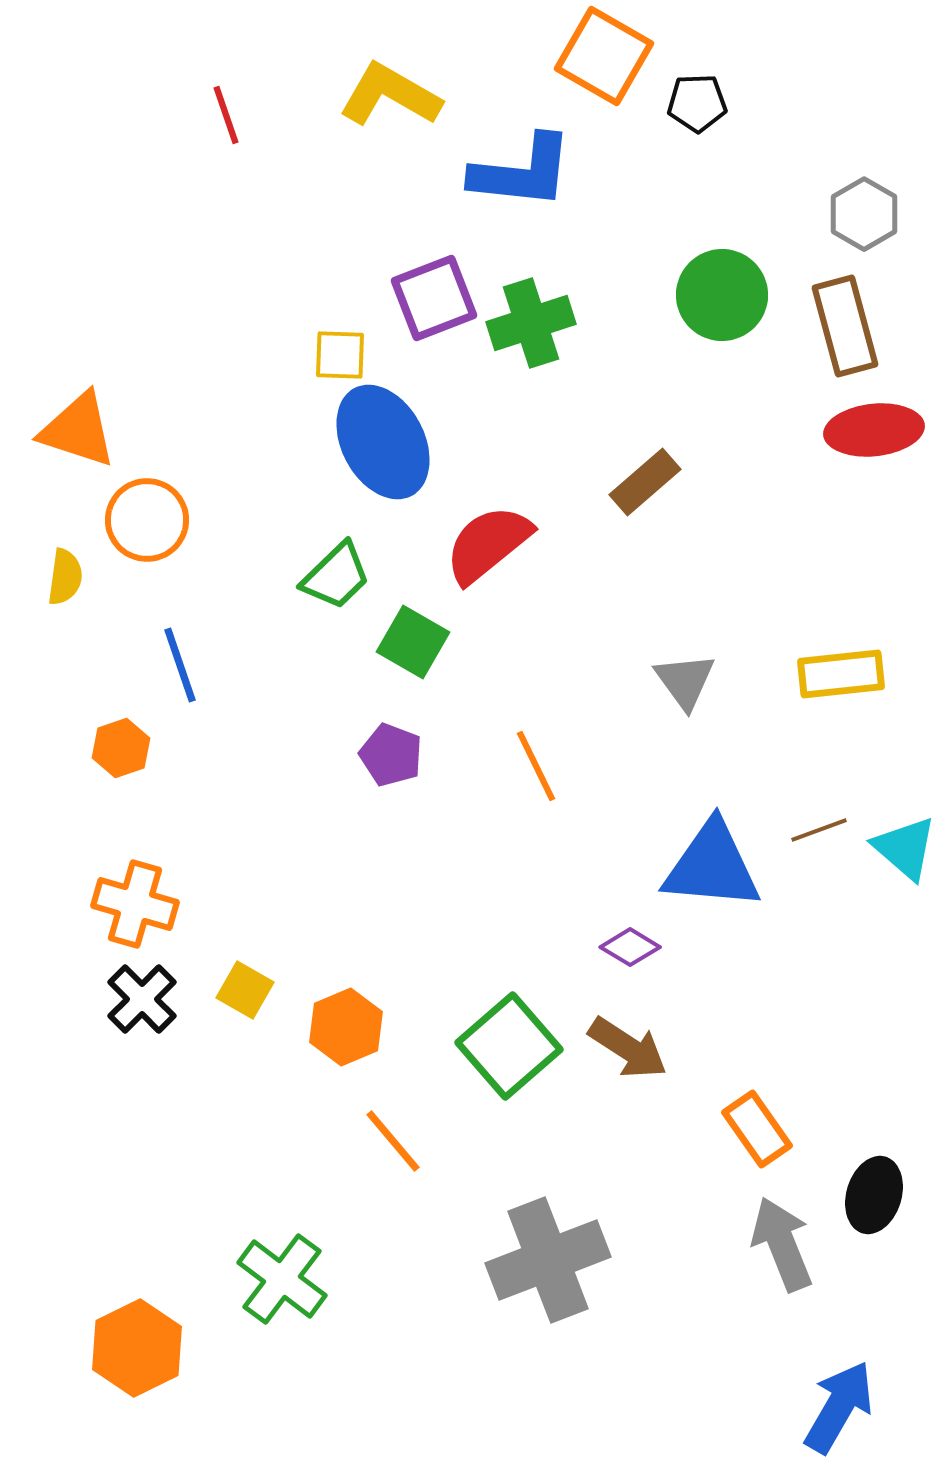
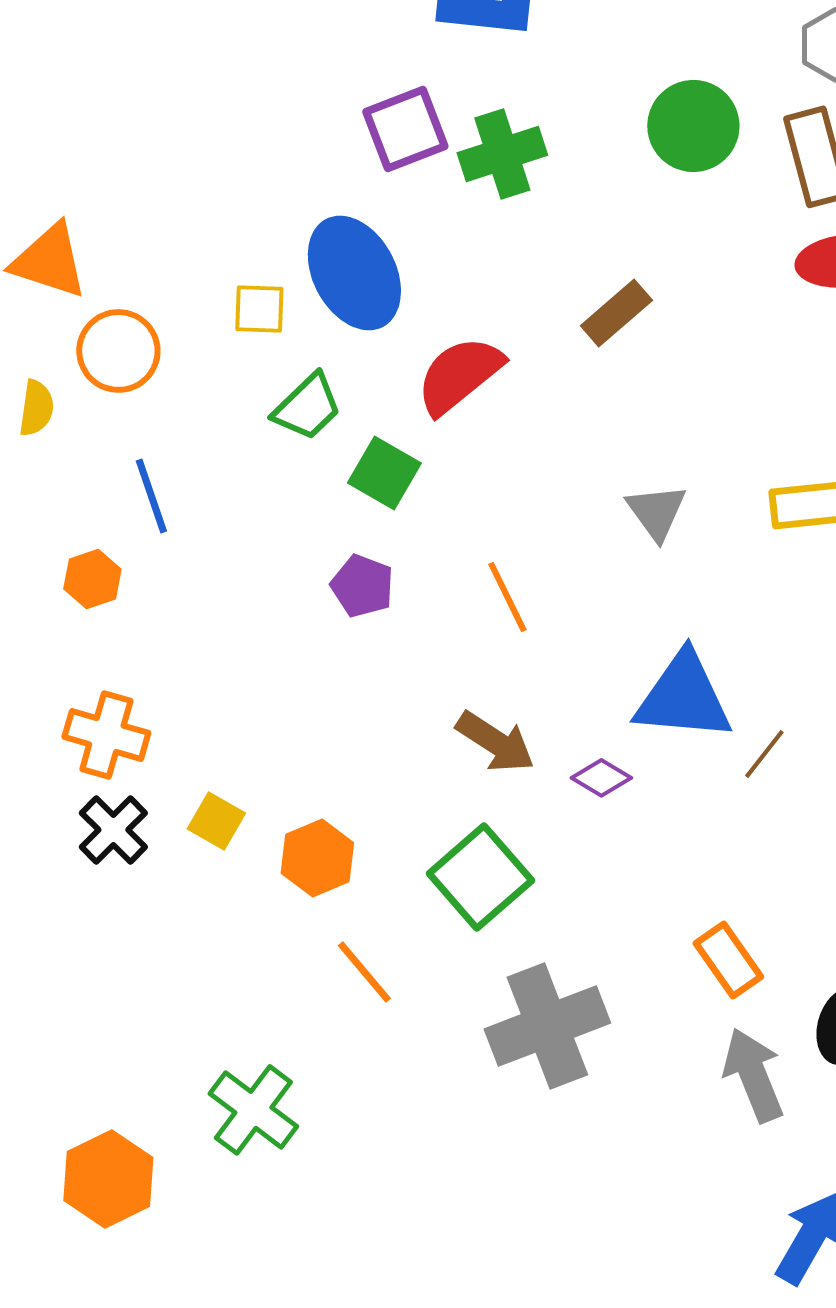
yellow square: (340, 355) -> (259, 309), moved
brown line: (819, 830) -> (764, 754), moved, turned -32
brown arrow: (628, 1048) -> (495, 742), moved
gray cross: (548, 1260) -> (547, 1026), moved

